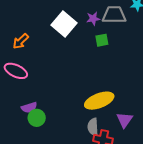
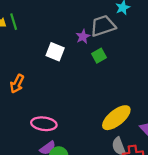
white square: (64, 24) -> (55, 52), size x0.7
pink ellipse: (16, 71) -> (44, 124), moved

